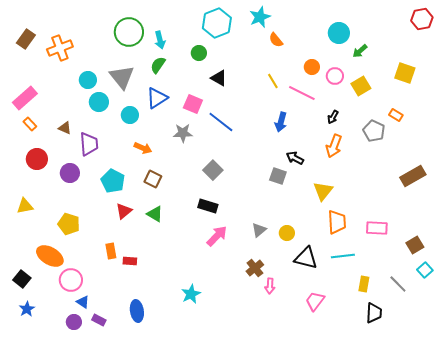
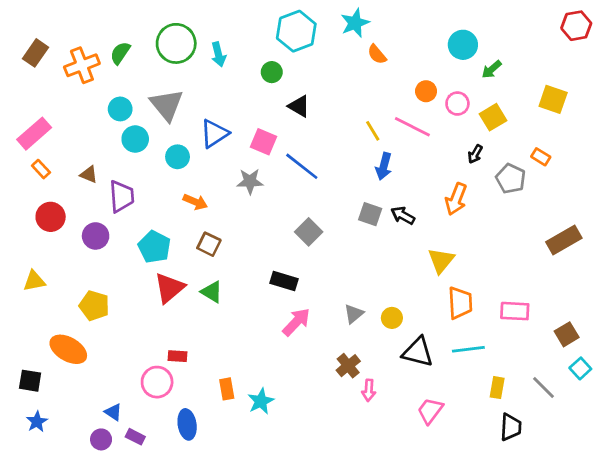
green semicircle: (158, 65) -> (120, 53), moved
yellow line: (273, 81) -> (373, 131), moved
black arrow: (333, 117) -> (475, 154), moved
gray square: (213, 170) -> (309, 232), moved
gray square: (278, 176) -> (370, 214), moved
red triangle: (124, 211) -> (169, 288), size x1.4
orange rectangle: (111, 251) -> (227, 389), moved
black square: (22, 279) -> (30, 381), turned -30
pink circle: (71, 280) -> (157, 382), moved

